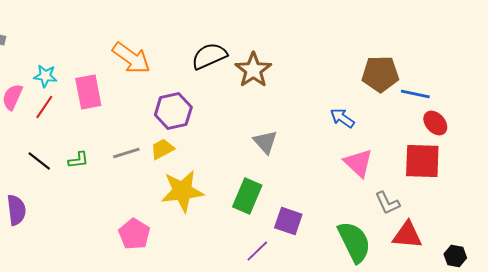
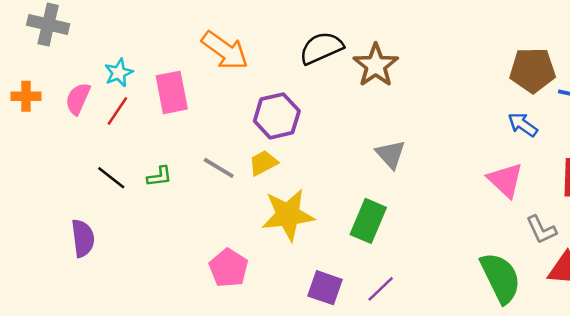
cyan star: (45, 76) -> (119, 73), turned -30
blue arrow: (342, 118) -> (523, 125), moved
gray line: (126, 153) -> (219, 168), turned 48
purple square: (288, 221) -> (325, 288), moved

